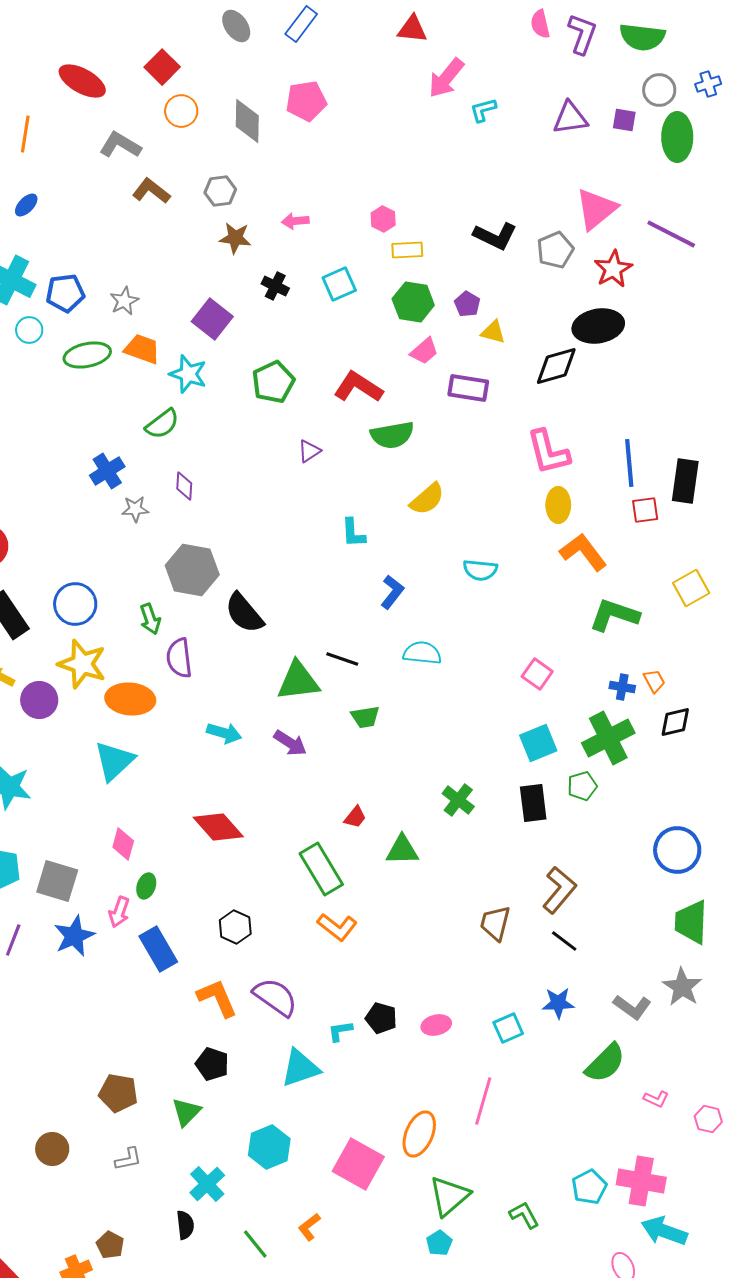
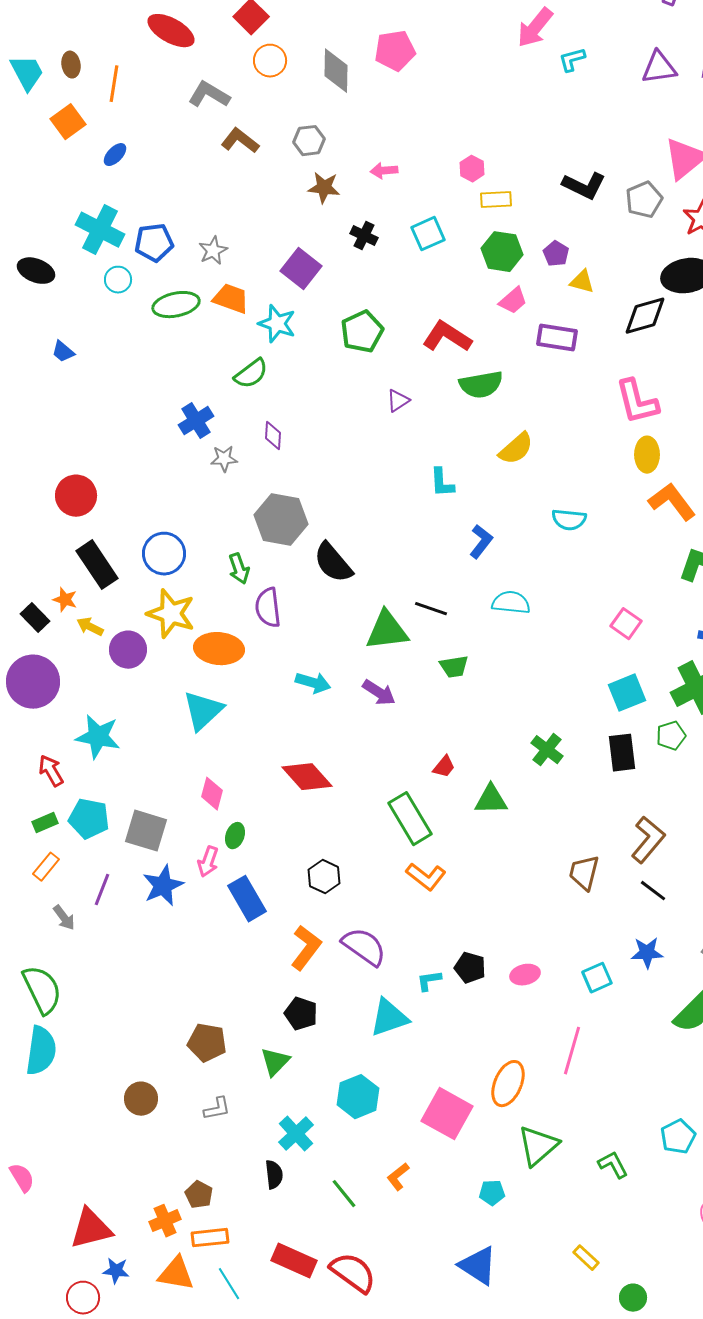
orange L-shape: (217, 998) -> (306, 948), turned 60
cyan pentagon: (439, 1243) -> (492, 1193), moved, turned 30

